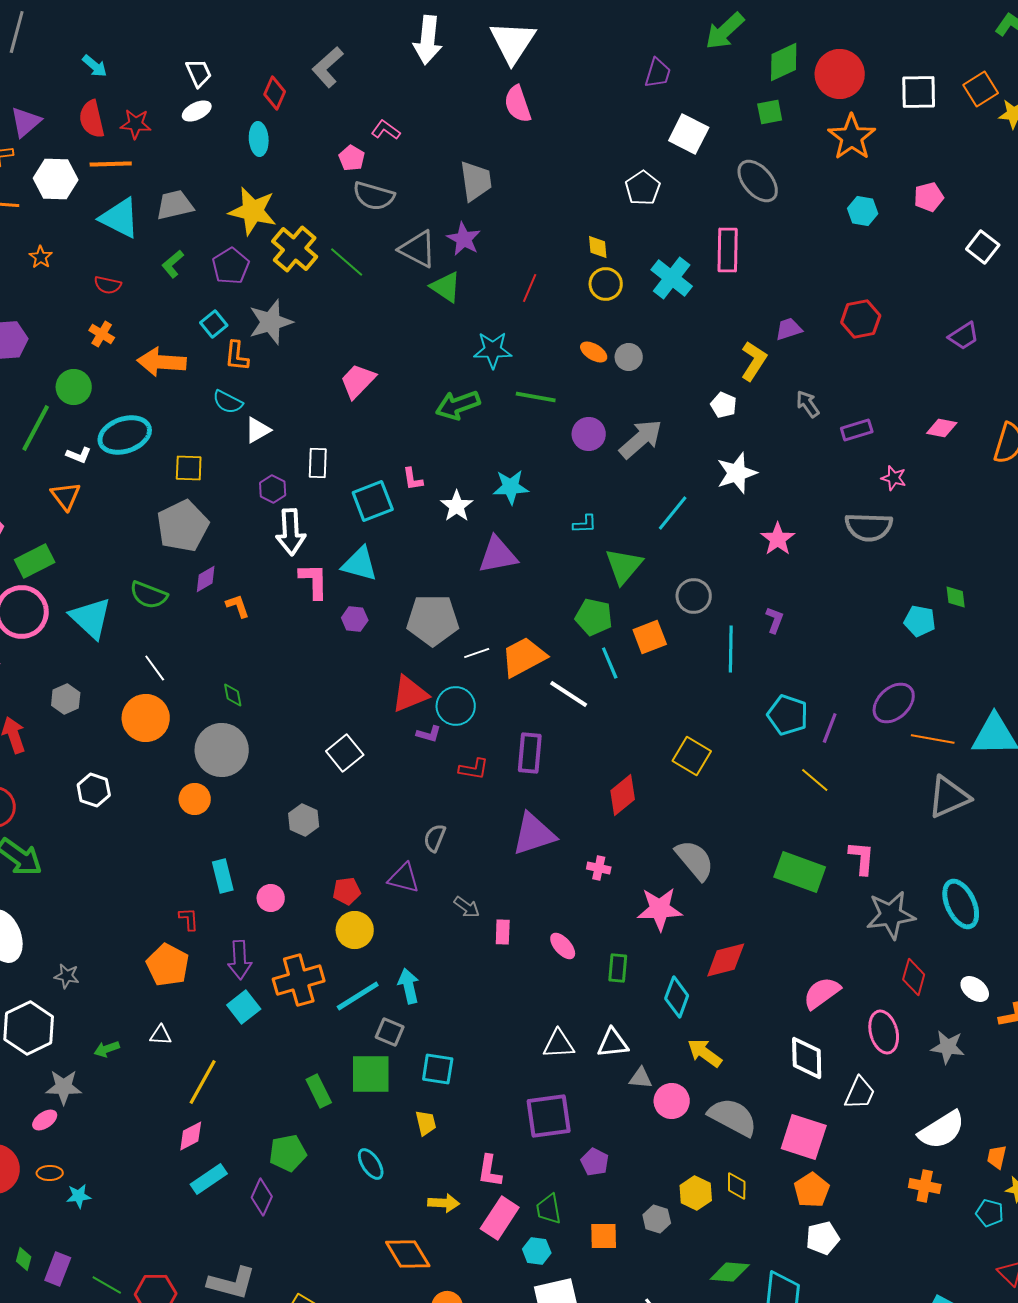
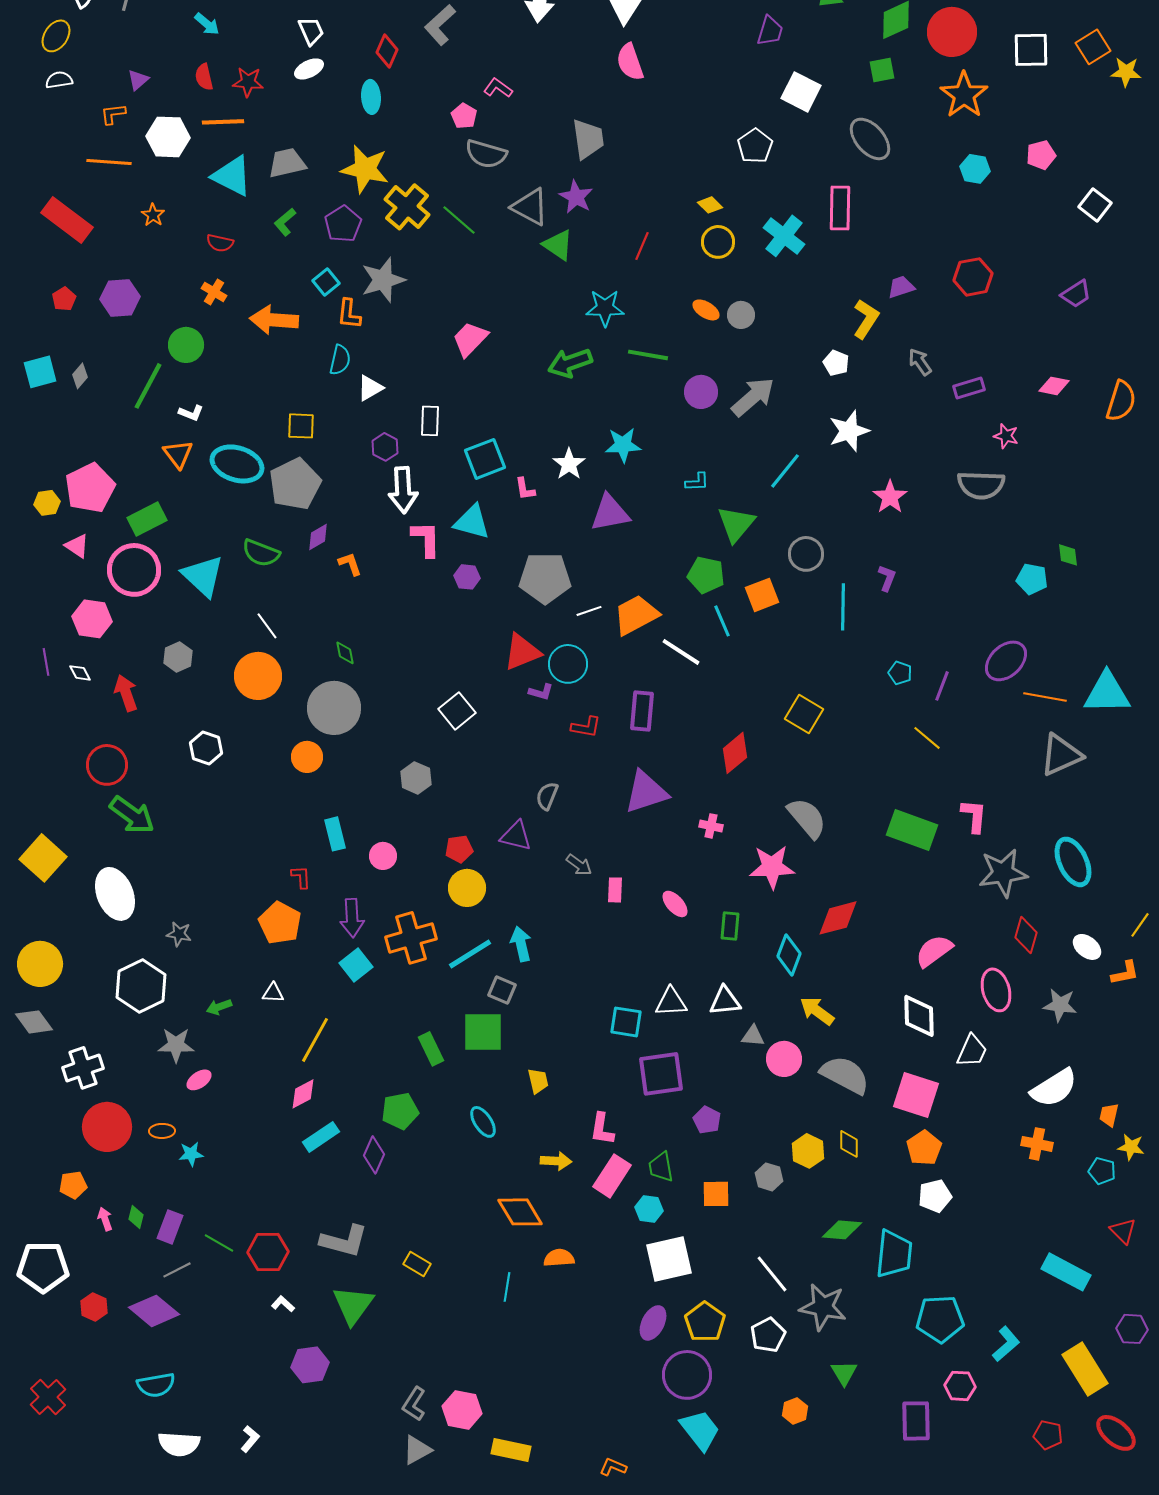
red semicircle: (92, 119) -> (204, 77), size x0.7
purple triangle: (26, 122) -> (138, 80), size x0.7
yellow diamond: (598, 247) -> (710, 205), turned -40
cyan semicircle: (228, 402) -> (340, 360), turned -104
cyan ellipse: (125, 435) -> (237, 464), moved, turned 36
pink L-shape: (413, 479) -> (525, 489), moved
cyan pentagon: (788, 715) -> (900, 673), size x0.6
cyan square: (438, 1069) -> (626, 1022), moved
pink ellipse: (45, 1120) -> (199, 1080), moved

